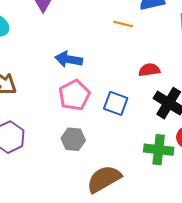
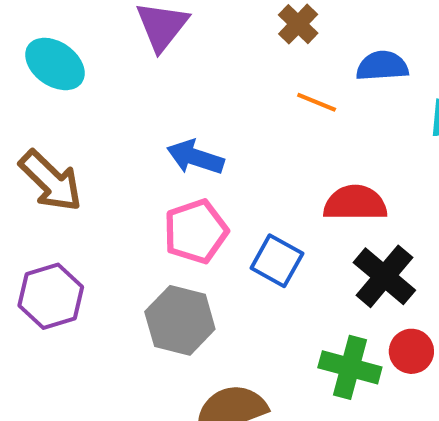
red semicircle: (149, 70) -> (355, 203), size x1.4
gray hexagon: (73, 139) -> (180, 320), size x1.4

